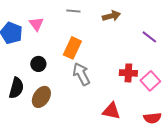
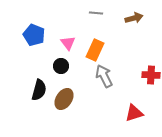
pink triangle: (36, 24) -> (68, 43), moved
red triangle: (111, 111) -> (134, 113), turned -30

